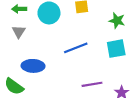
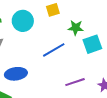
green star: (117, 21) -> (76, 28), moved

